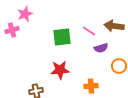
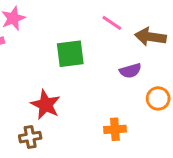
pink line: (89, 31) -> (112, 23), moved
red star: (60, 70) -> (46, 105), moved, turned 30

